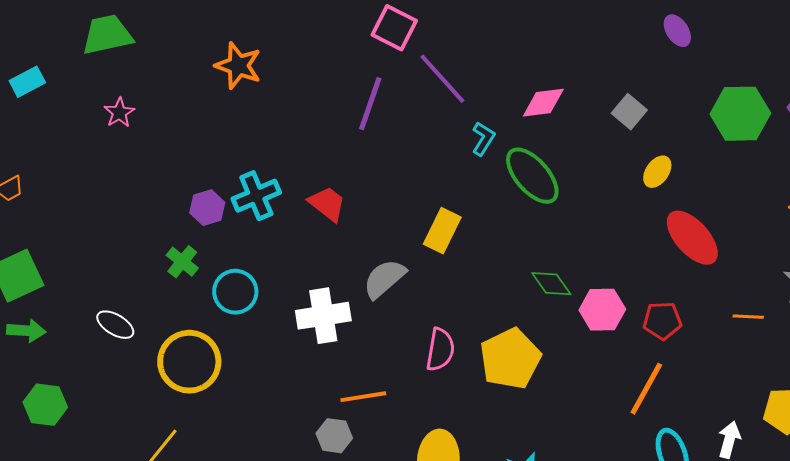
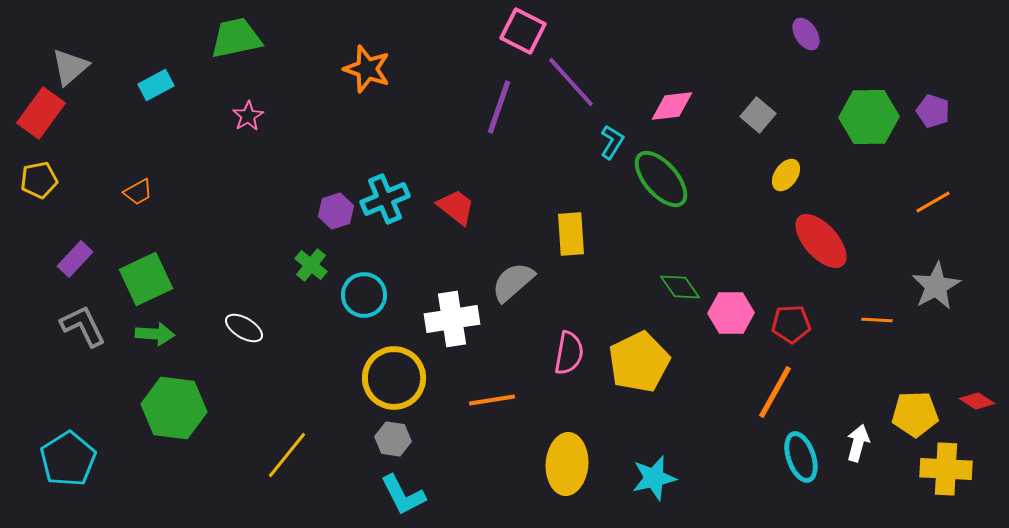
yellow rectangle: (442, 231) -> (571, 234), turned -30
yellow circle: (189, 362) -> (394, 378), moved
green hexagon: (45, 405) -> (174, 408), size x1.5
gray hexagon: (334, 436) -> (393, 439), moved

